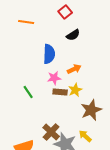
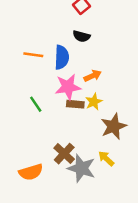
orange line: (26, 22) -> (33, 55), moved
black semicircle: (73, 35) -> (81, 36), moved, turned 48
pink star: (54, 78) -> (68, 87), size x1.5

